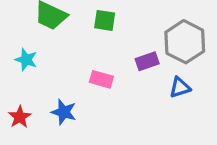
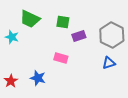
cyan star: (26, 60) -> (12, 37), moved
purple rectangle: (147, 61) -> (79, 36), moved

